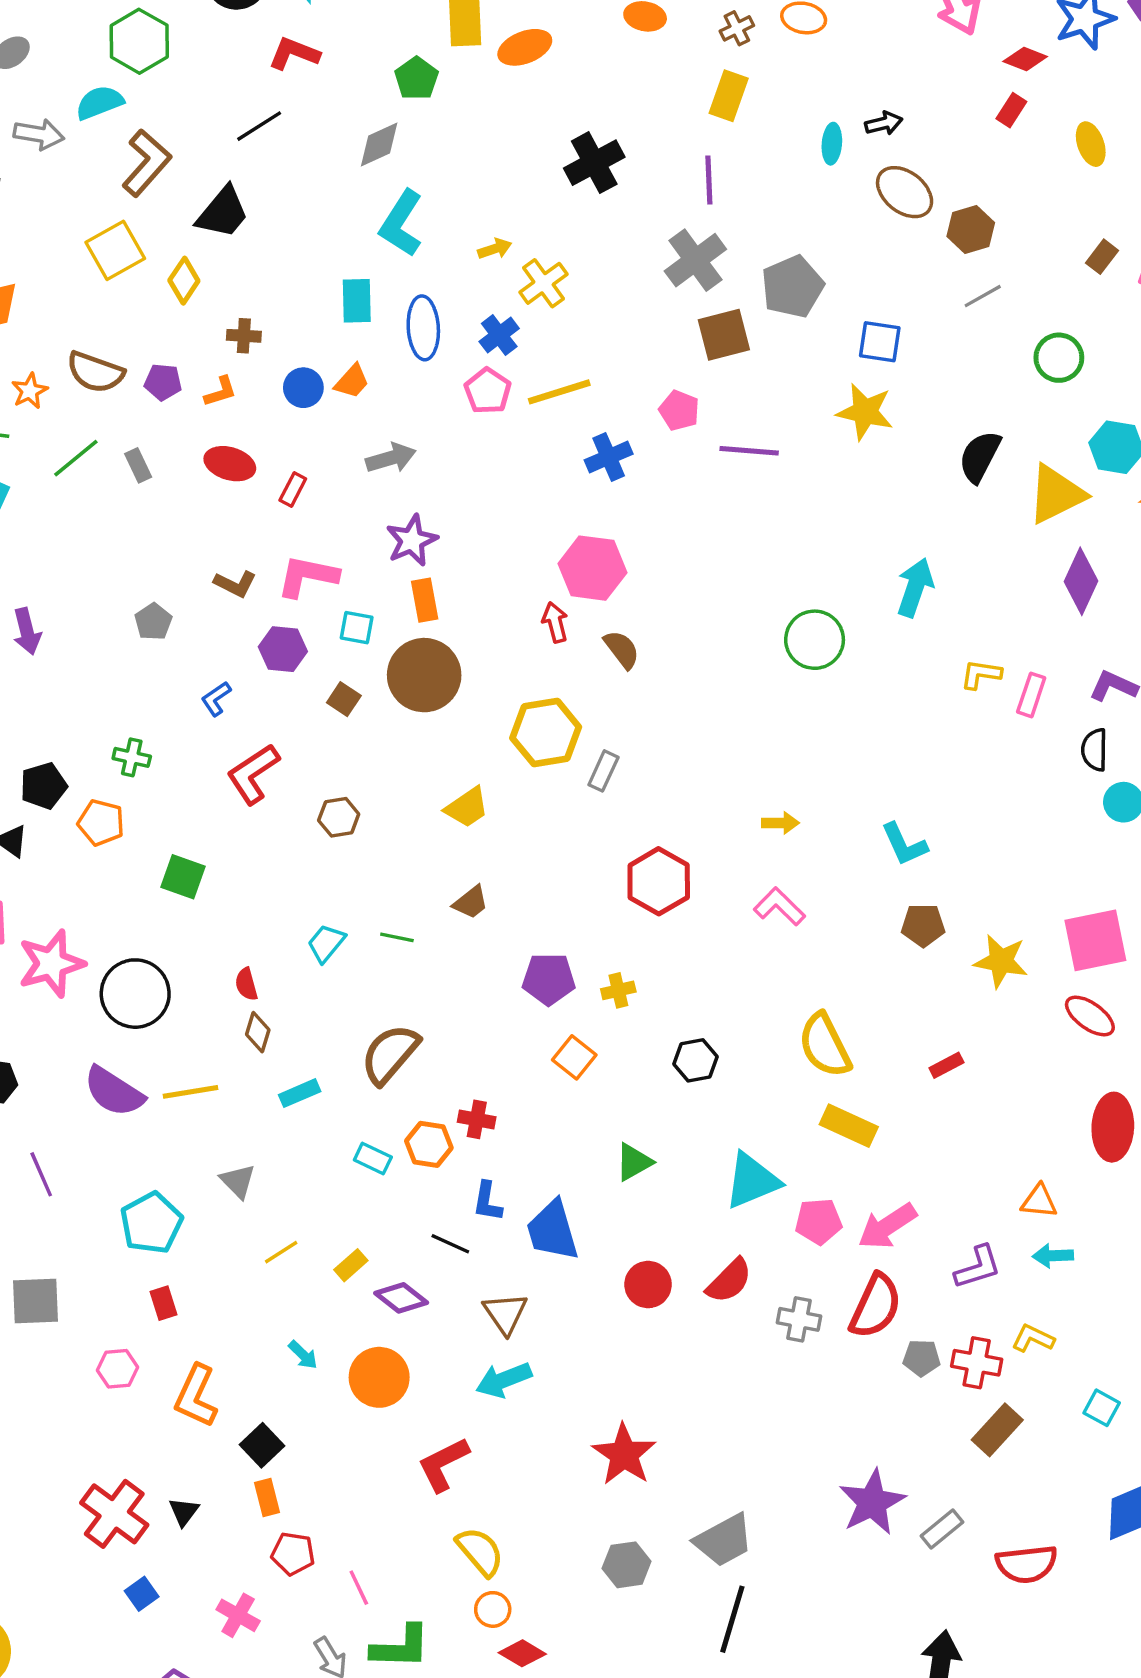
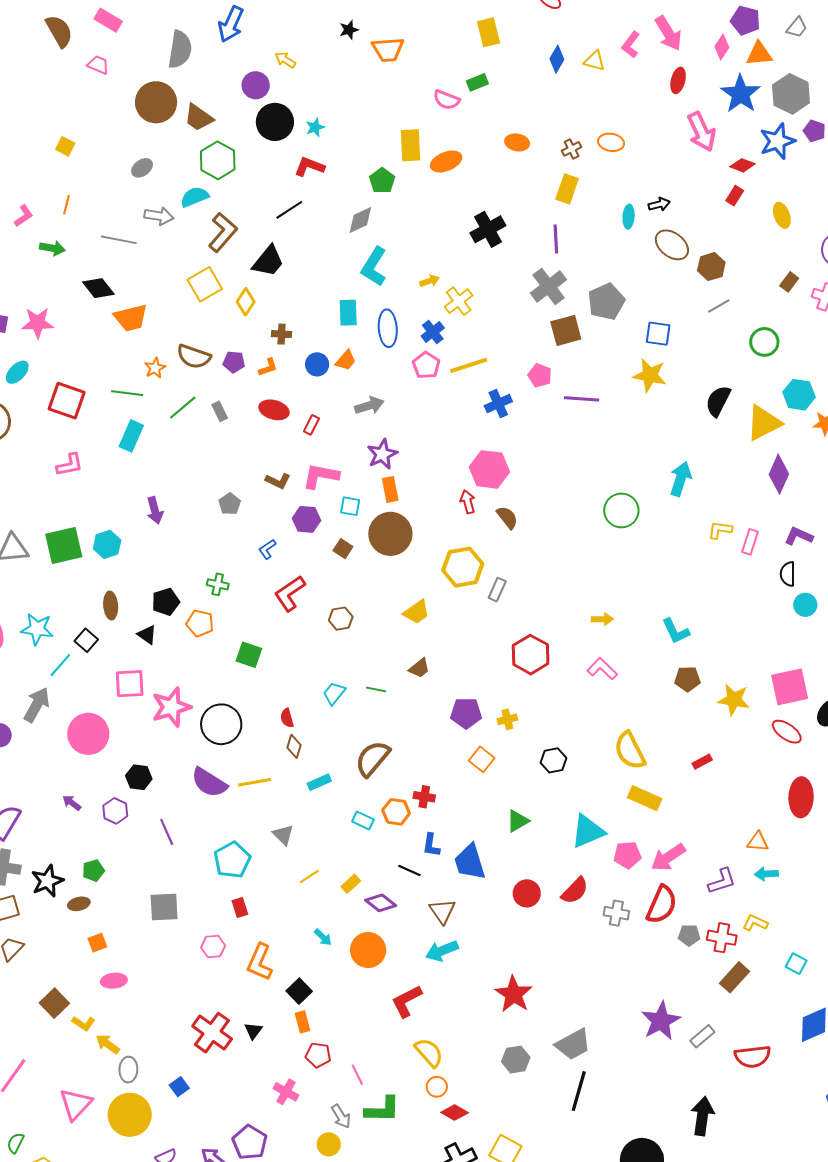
blue square: (142, 1594) -> (179, 1087), moved

